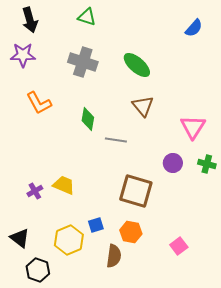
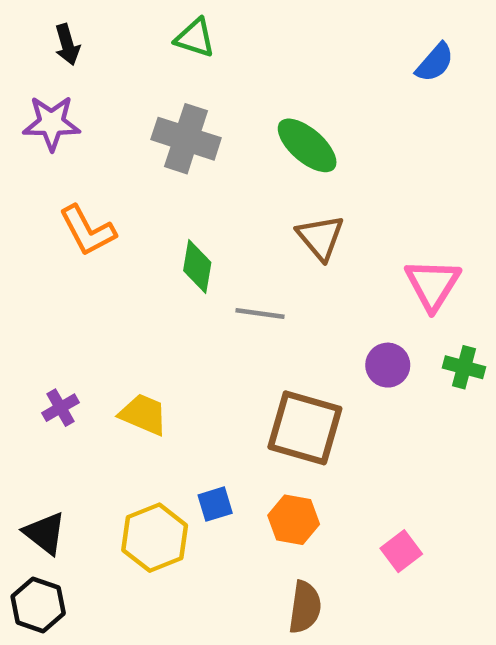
black arrow: (30, 20) -> (67, 45), size x0.7
purple cross: (35, 191) -> (61, 408), moved
brown semicircle: (114, 256) -> (305, 607), moved
black hexagon: (38, 270) -> (38, 605), moved

